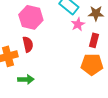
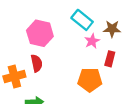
orange pentagon: (92, 64) -> (90, 80), moved

